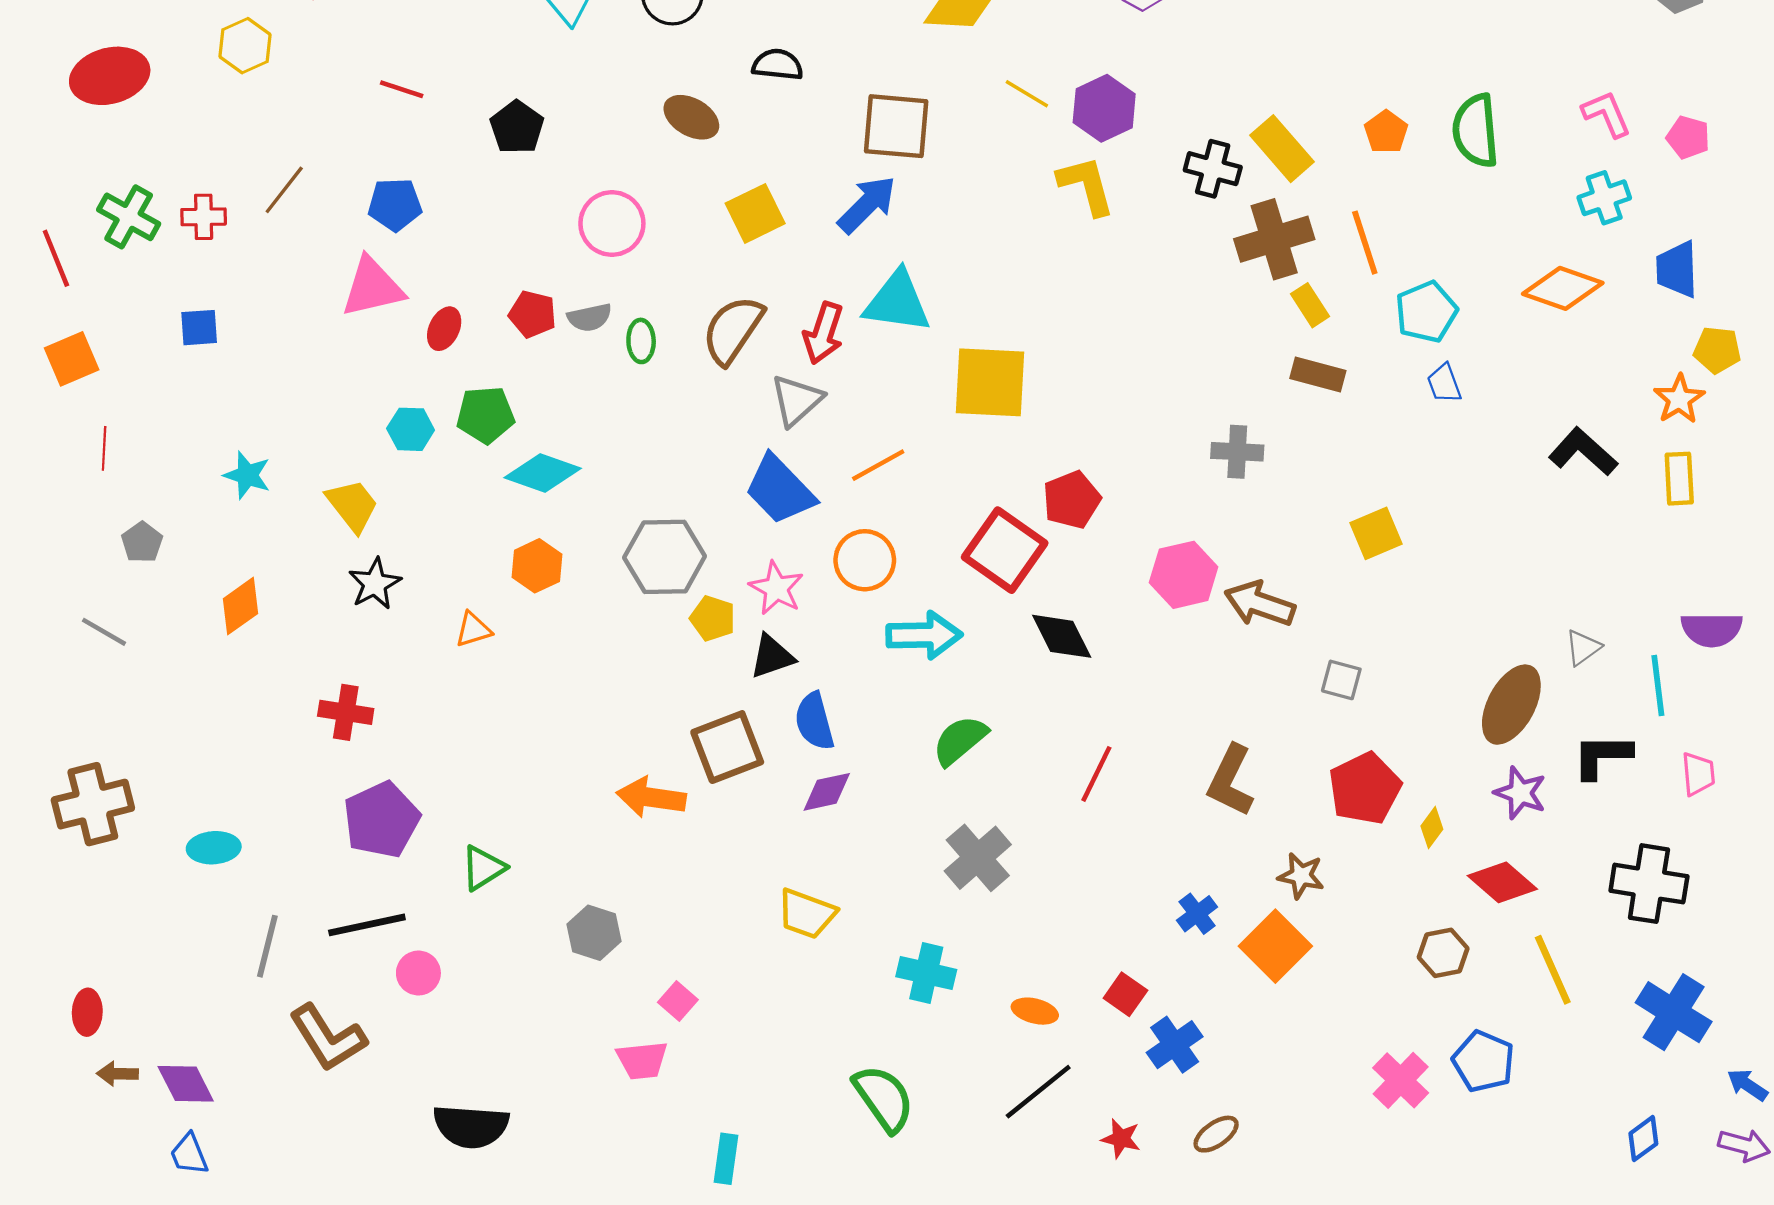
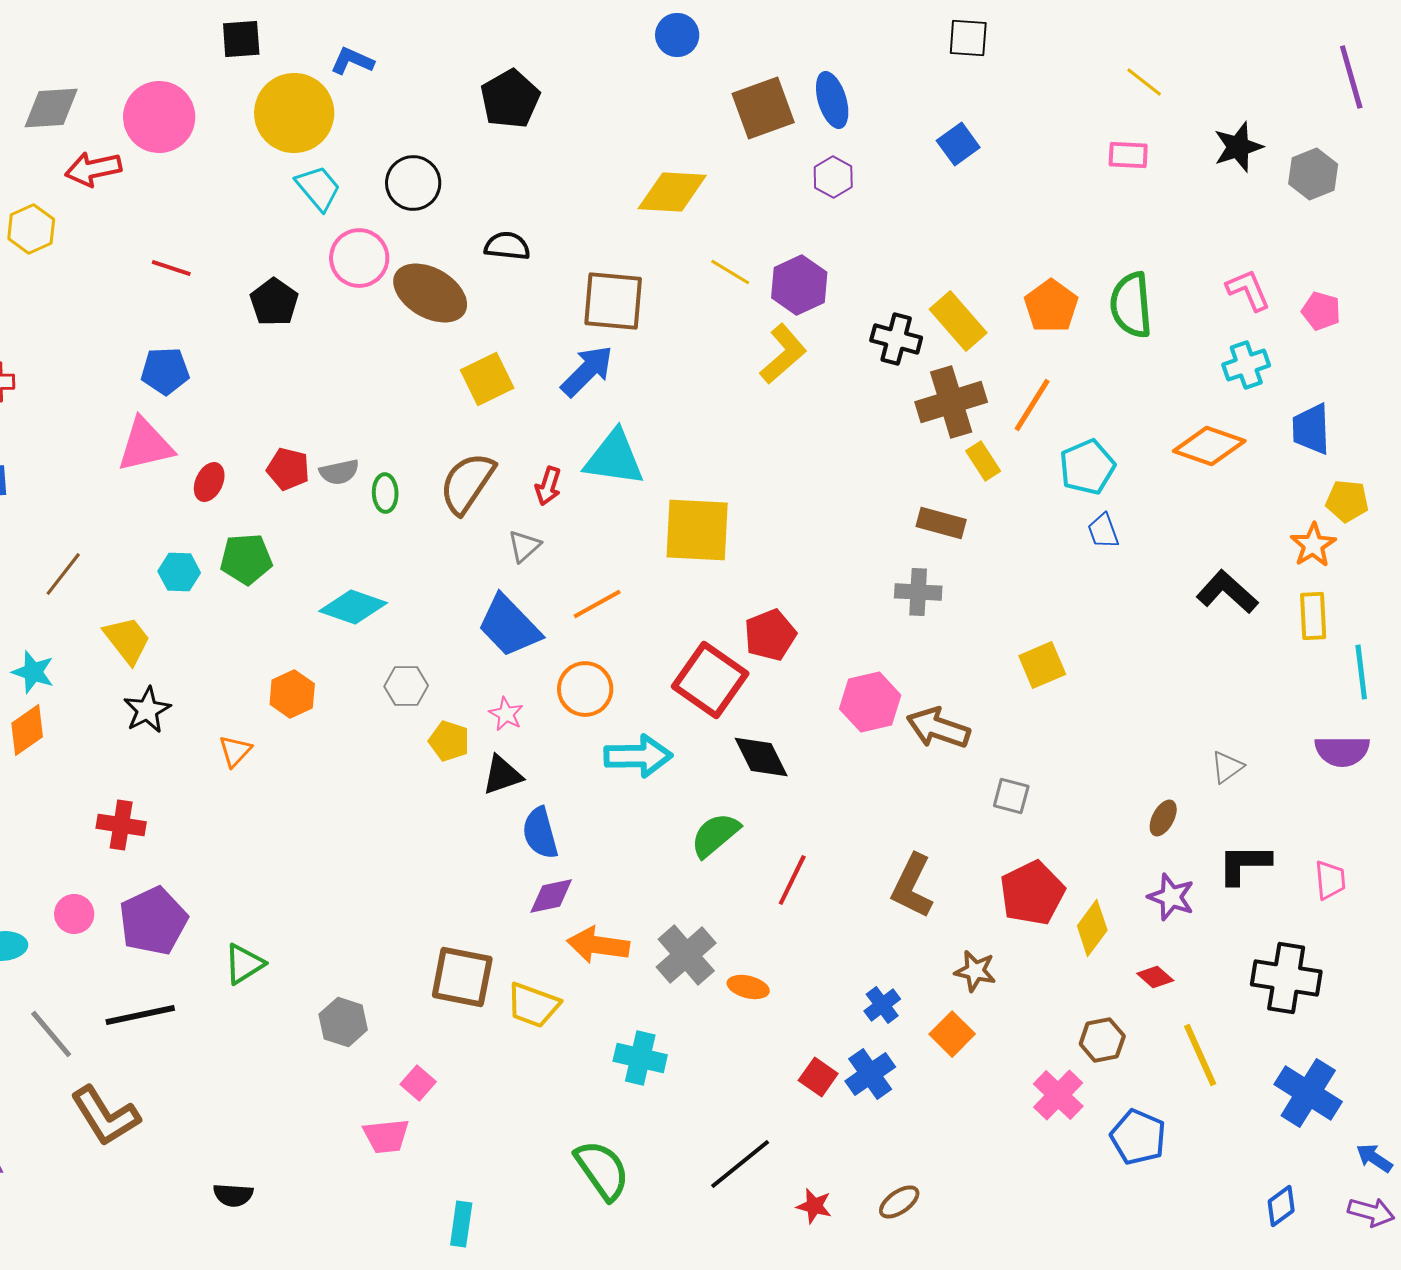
brown ellipse: (691, 117) -> (430, 293), size x1.5
orange pentagon: (1386, 132) -> (1051, 306), size x1.4
yellow L-shape: (1086, 185) -> (783, 354), turned 64
brown line: (284, 190) -> (63, 574), moved
pink circle: (612, 223) -> (359, 258), moved
orange line: (1365, 243) -> (1032, 405), turned 50
red arrow: (823, 333) -> (548, 486), size x0.7
brown rectangle: (1318, 375) -> (941, 523), moved
gray triangle: (797, 400) -> (524, 546), size x0.7
cyan diamond: (543, 473) -> (353, 607), moved
cyan star: (247, 475) -> (33, 672), moved
gray hexagon: (665, 557) -> (406, 686), size x0.6
pink star: (776, 588) -> (506, 714), size x0.7
orange triangle: (473, 630) -> (235, 751), turned -30
cyan line: (1658, 686) -> (1361, 672), moved
brown ellipse: (1511, 705) -> (1163, 818), size x0.5
green semicircle: (960, 740) -> (715, 835), moved
brown square: (727, 747) -> (462, 977), moved, turned 32
orange arrow: (651, 797) -> (598, 945), moved
yellow diamond: (1432, 828) -> (1092, 928), size x1.5
red diamond: (1502, 882) -> (1155, 977), size x0.6
gray line: (267, 946) -> (51, 1034), turned -54
orange square: (1275, 946) -> (952, 1034), size x0.7
pink circle: (418, 973) -> (74, 914), moved
orange ellipse: (1035, 1011) -> (748, 987), moved
blue cross: (1175, 1045) -> (870, 1074), moved
pink cross: (1401, 1080) -> (1058, 1095), moved
black semicircle: (471, 1126) -> (233, 1195), size x0.6

